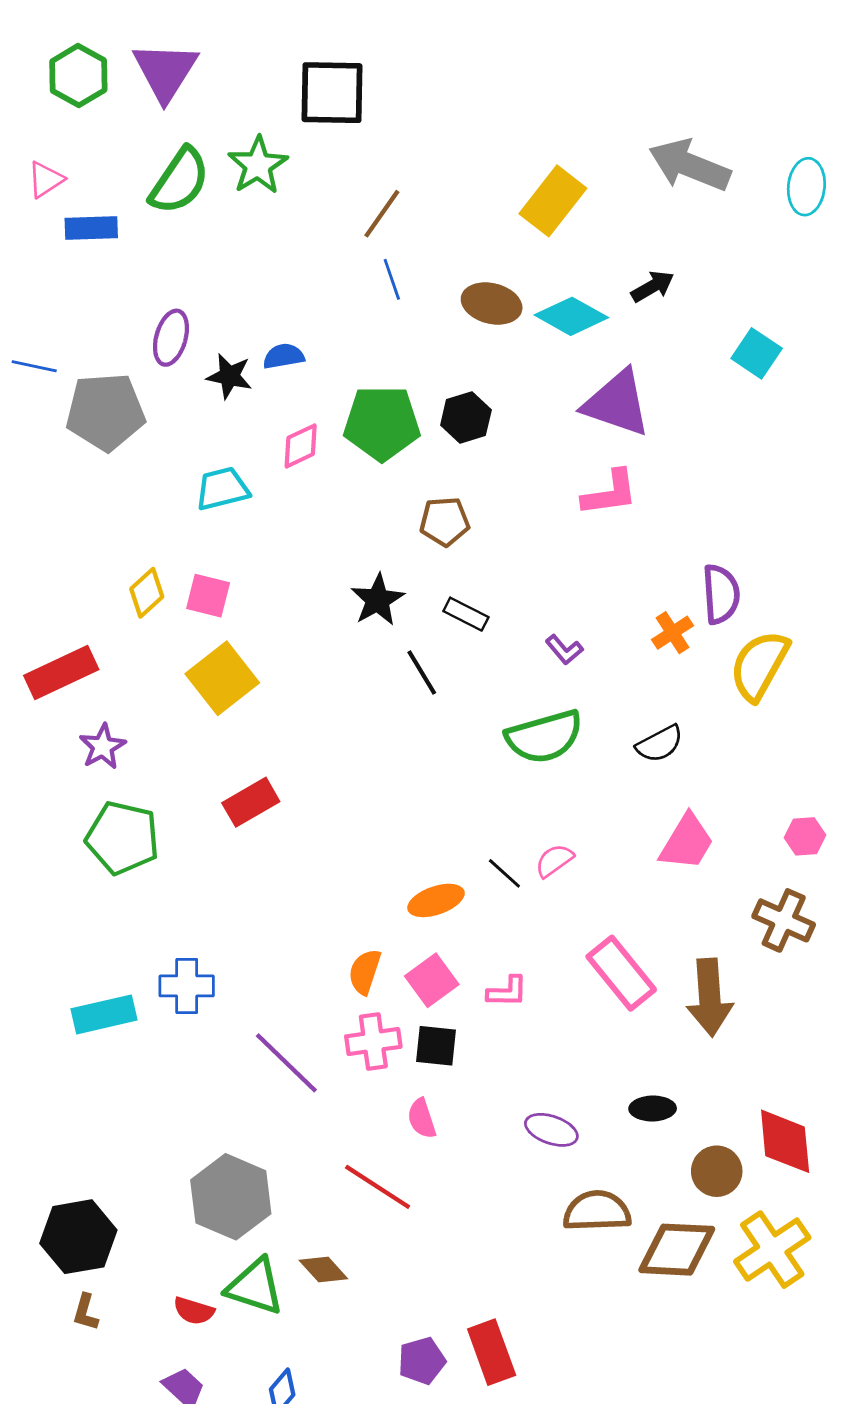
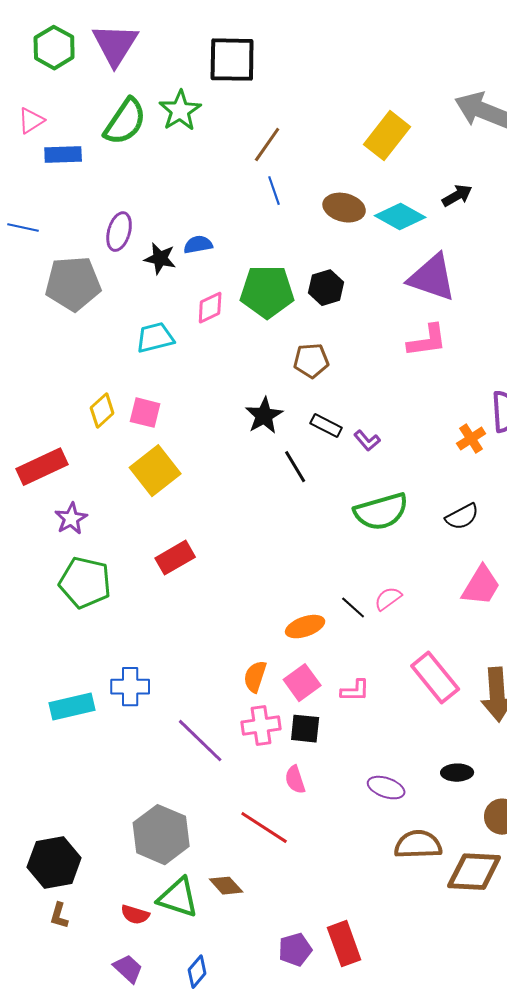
blue line: (34, 366) -> (23, 228), moved
purple L-shape: (564, 650) -> (367, 441), moved

